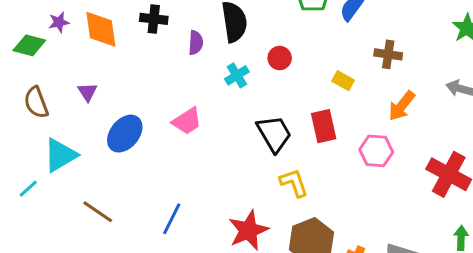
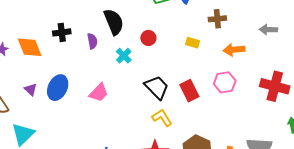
orange arrow: (402, 106) -> (234, 50), turned 60
red rectangle: (324, 126) -> (189, 91), moved
blue ellipse: (125, 134) -> (58, 88), moved
yellow L-shape: (294, 183) -> (162, 118), moved

